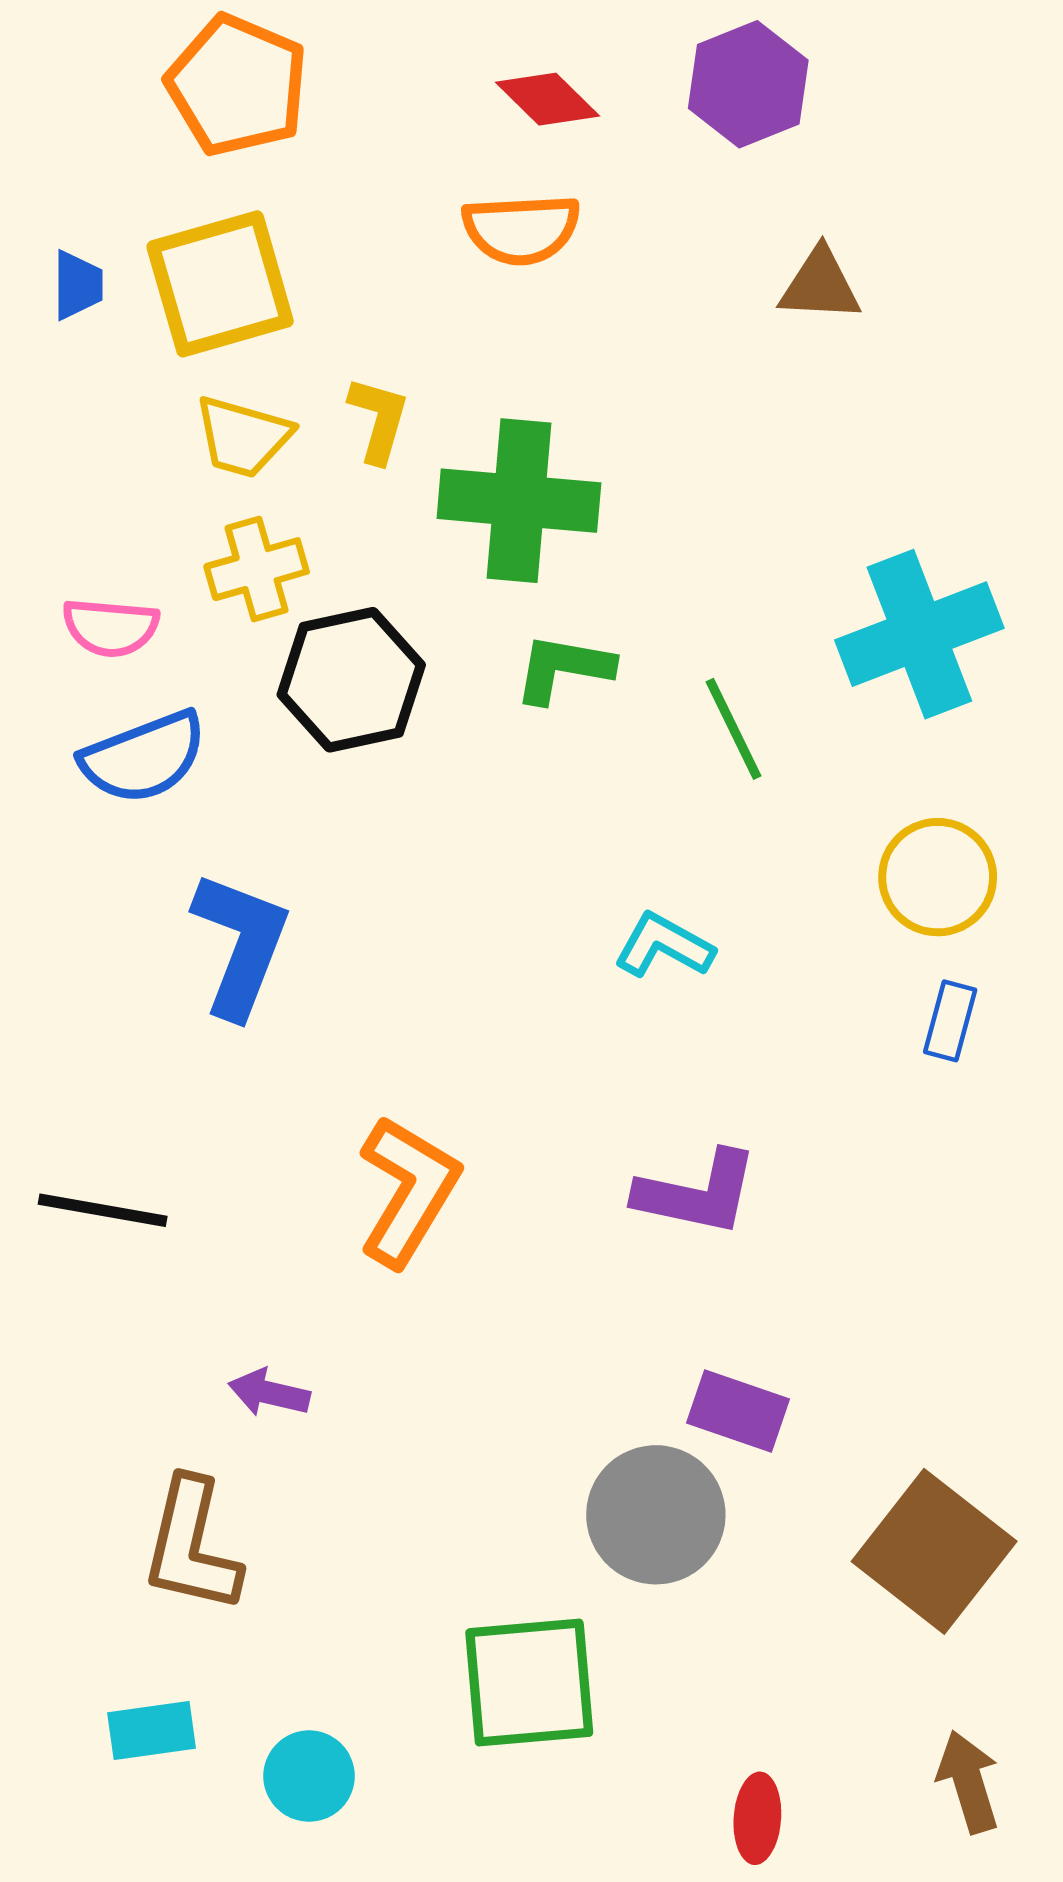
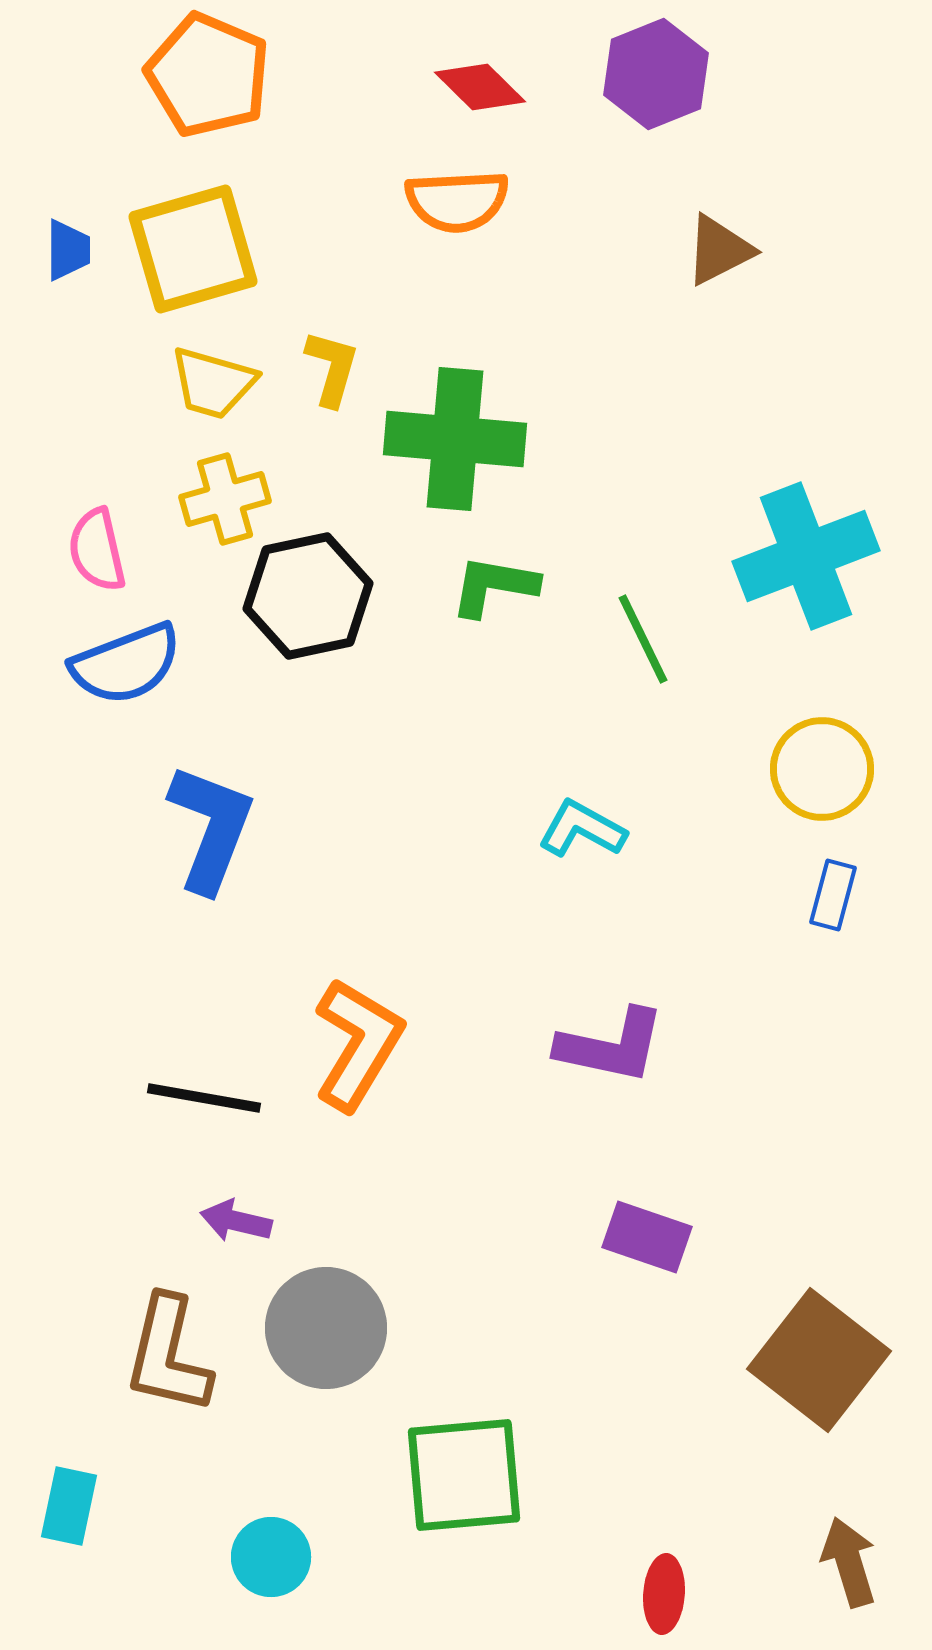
brown triangle: (820, 285) -> (719, 250), turned -30
pink semicircle: (111, 627) -> (97, 550), turned 72
black line: (103, 1210) -> (204, 1098), moved
gray circle: (656, 1515) -> (326, 1328), moved
cyan rectangle: (152, 1730) -> (69, 1506), moved, turned -70

